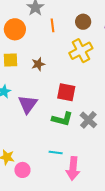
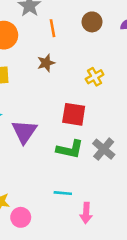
yellow cross: (81, 51) -> (95, 77), moved, size x0.6
brown star: (38, 64) -> (46, 63), moved
pink arrow: (73, 169) -> (86, 213), size x0.7

